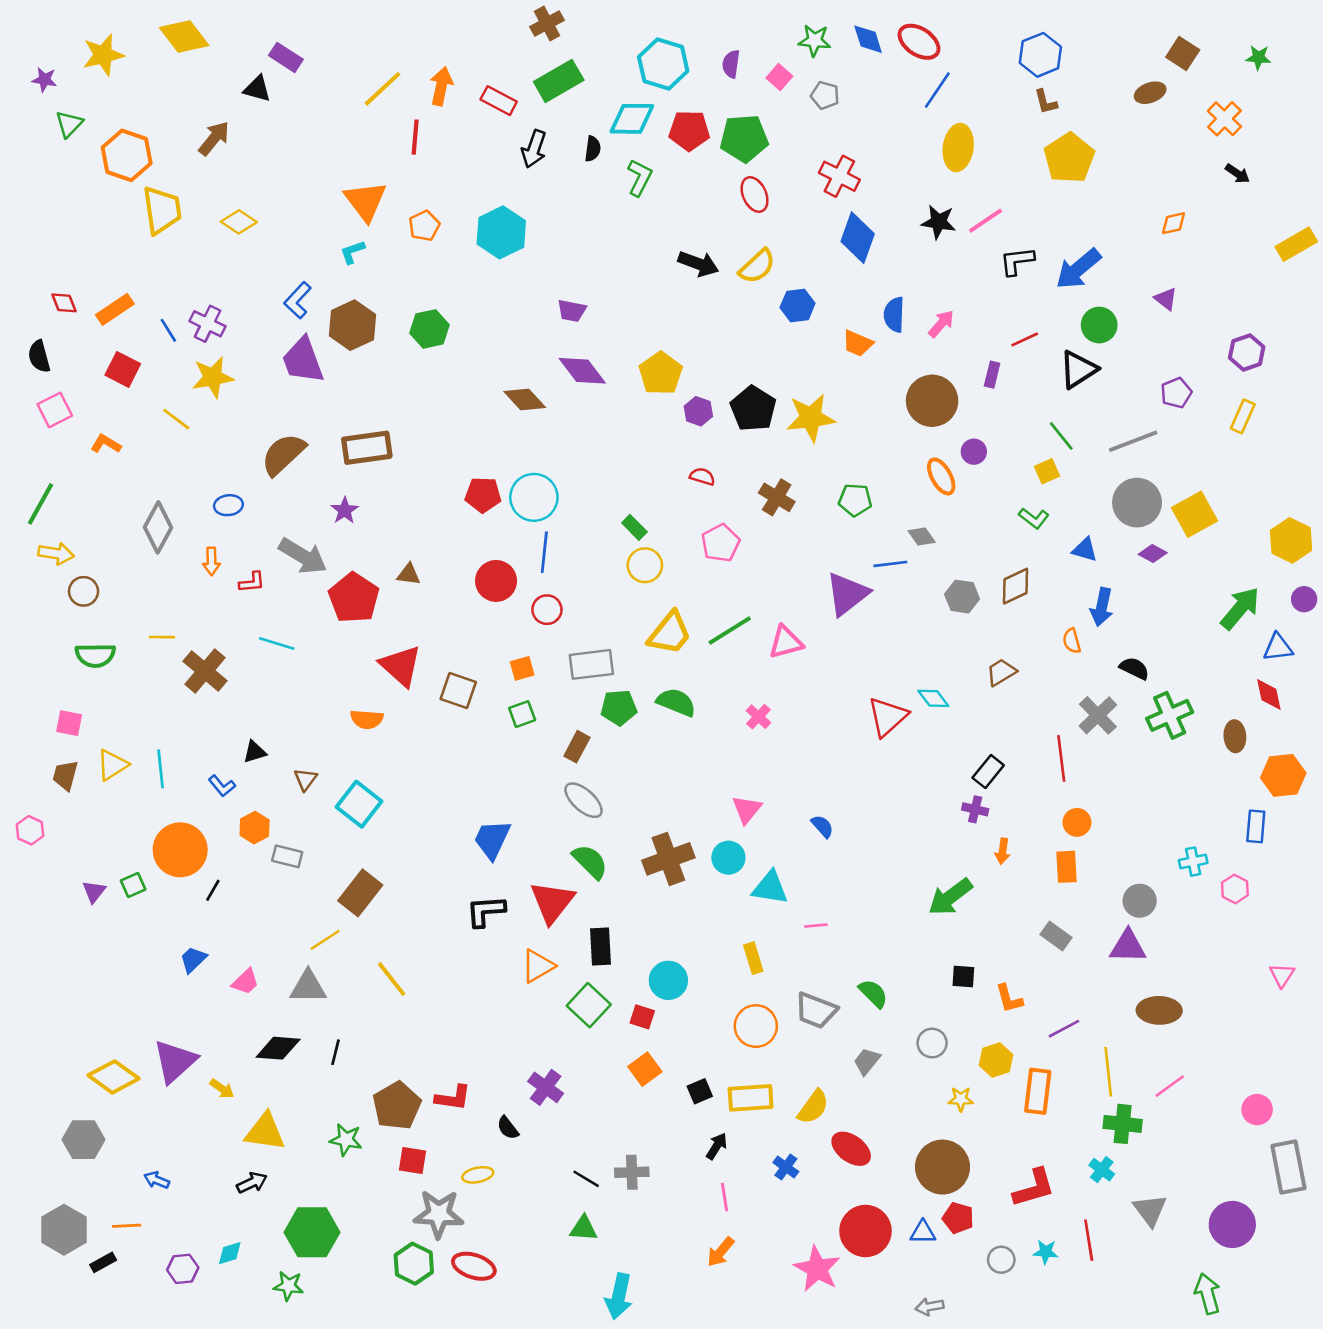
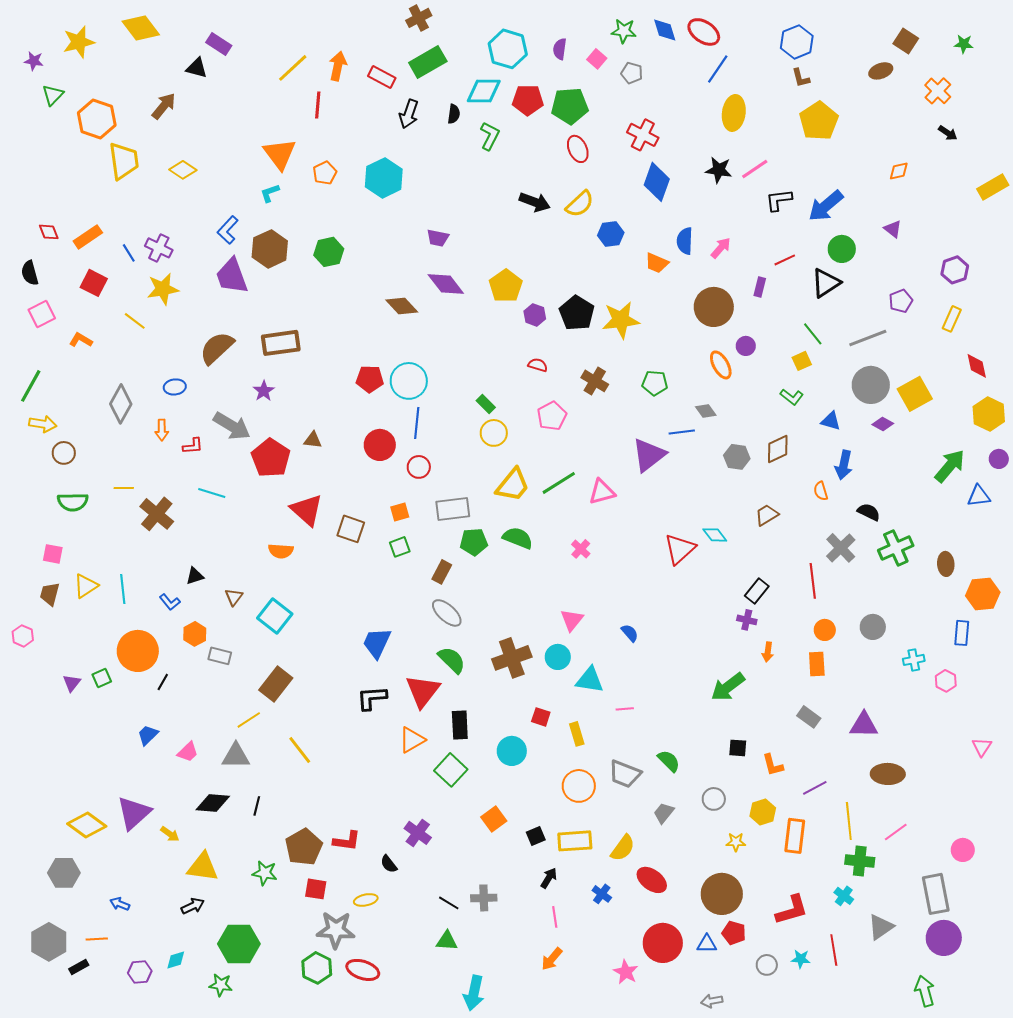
red diamond: (1269, 694) -> (977, 366), moved
gray circle: (1140, 901) -> (873, 627), moved
red square: (642, 1017) -> (541, 717), moved
gray rectangle: (1288, 1167) -> (936, 894), moved
gray triangle: (1150, 1210) -> (881, 927), turned 32
pink star: (817, 1269) -> (626, 972), size x0.7

